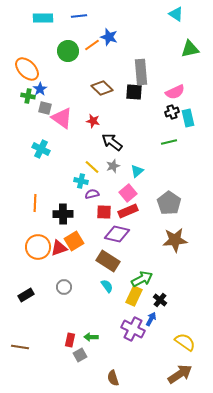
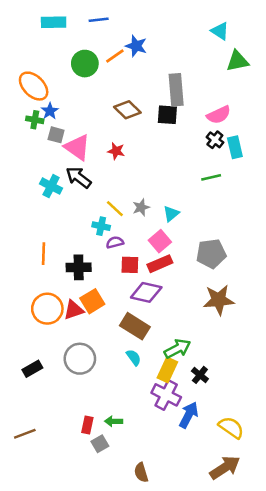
cyan triangle: (176, 14) -> (220, 31), moved
black cross: (172, 112) -> (215, 140), turned -32
black arrow: (112, 142) -> (79, 177), moved
gray pentagon: (169, 203) -> (211, 254), turned 30
gray circle: (64, 287) -> (80, 359), size x1.6
blue arrow: (151, 319) -> (189, 415), moved, size x1.5
purple cross: (133, 329) -> (166, 395), moved
brown line: (20, 347) -> (25, 434), turned -30

